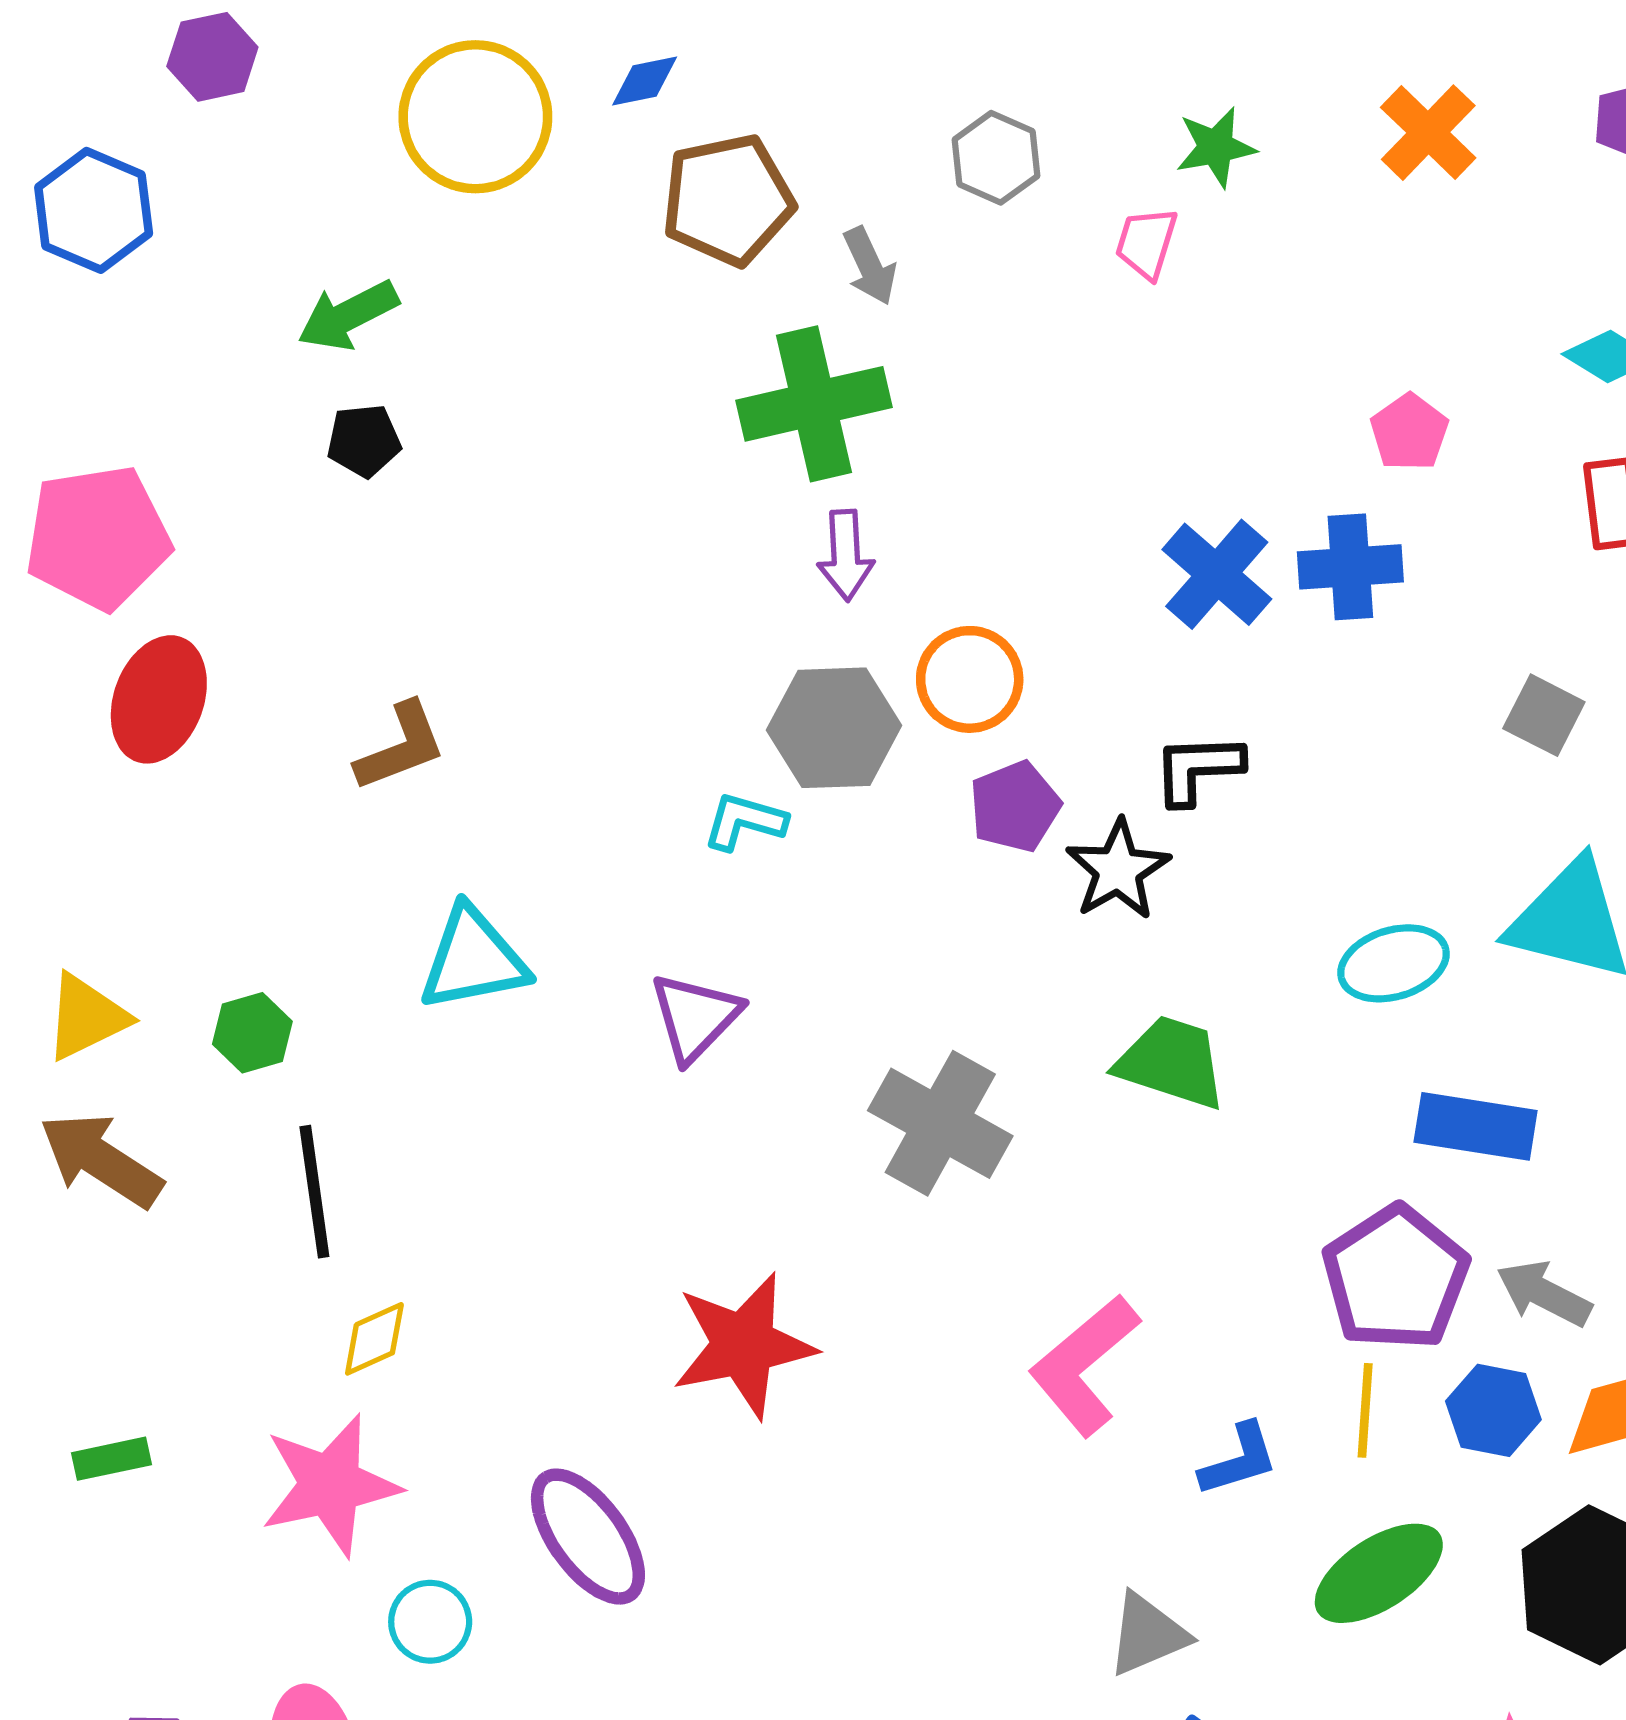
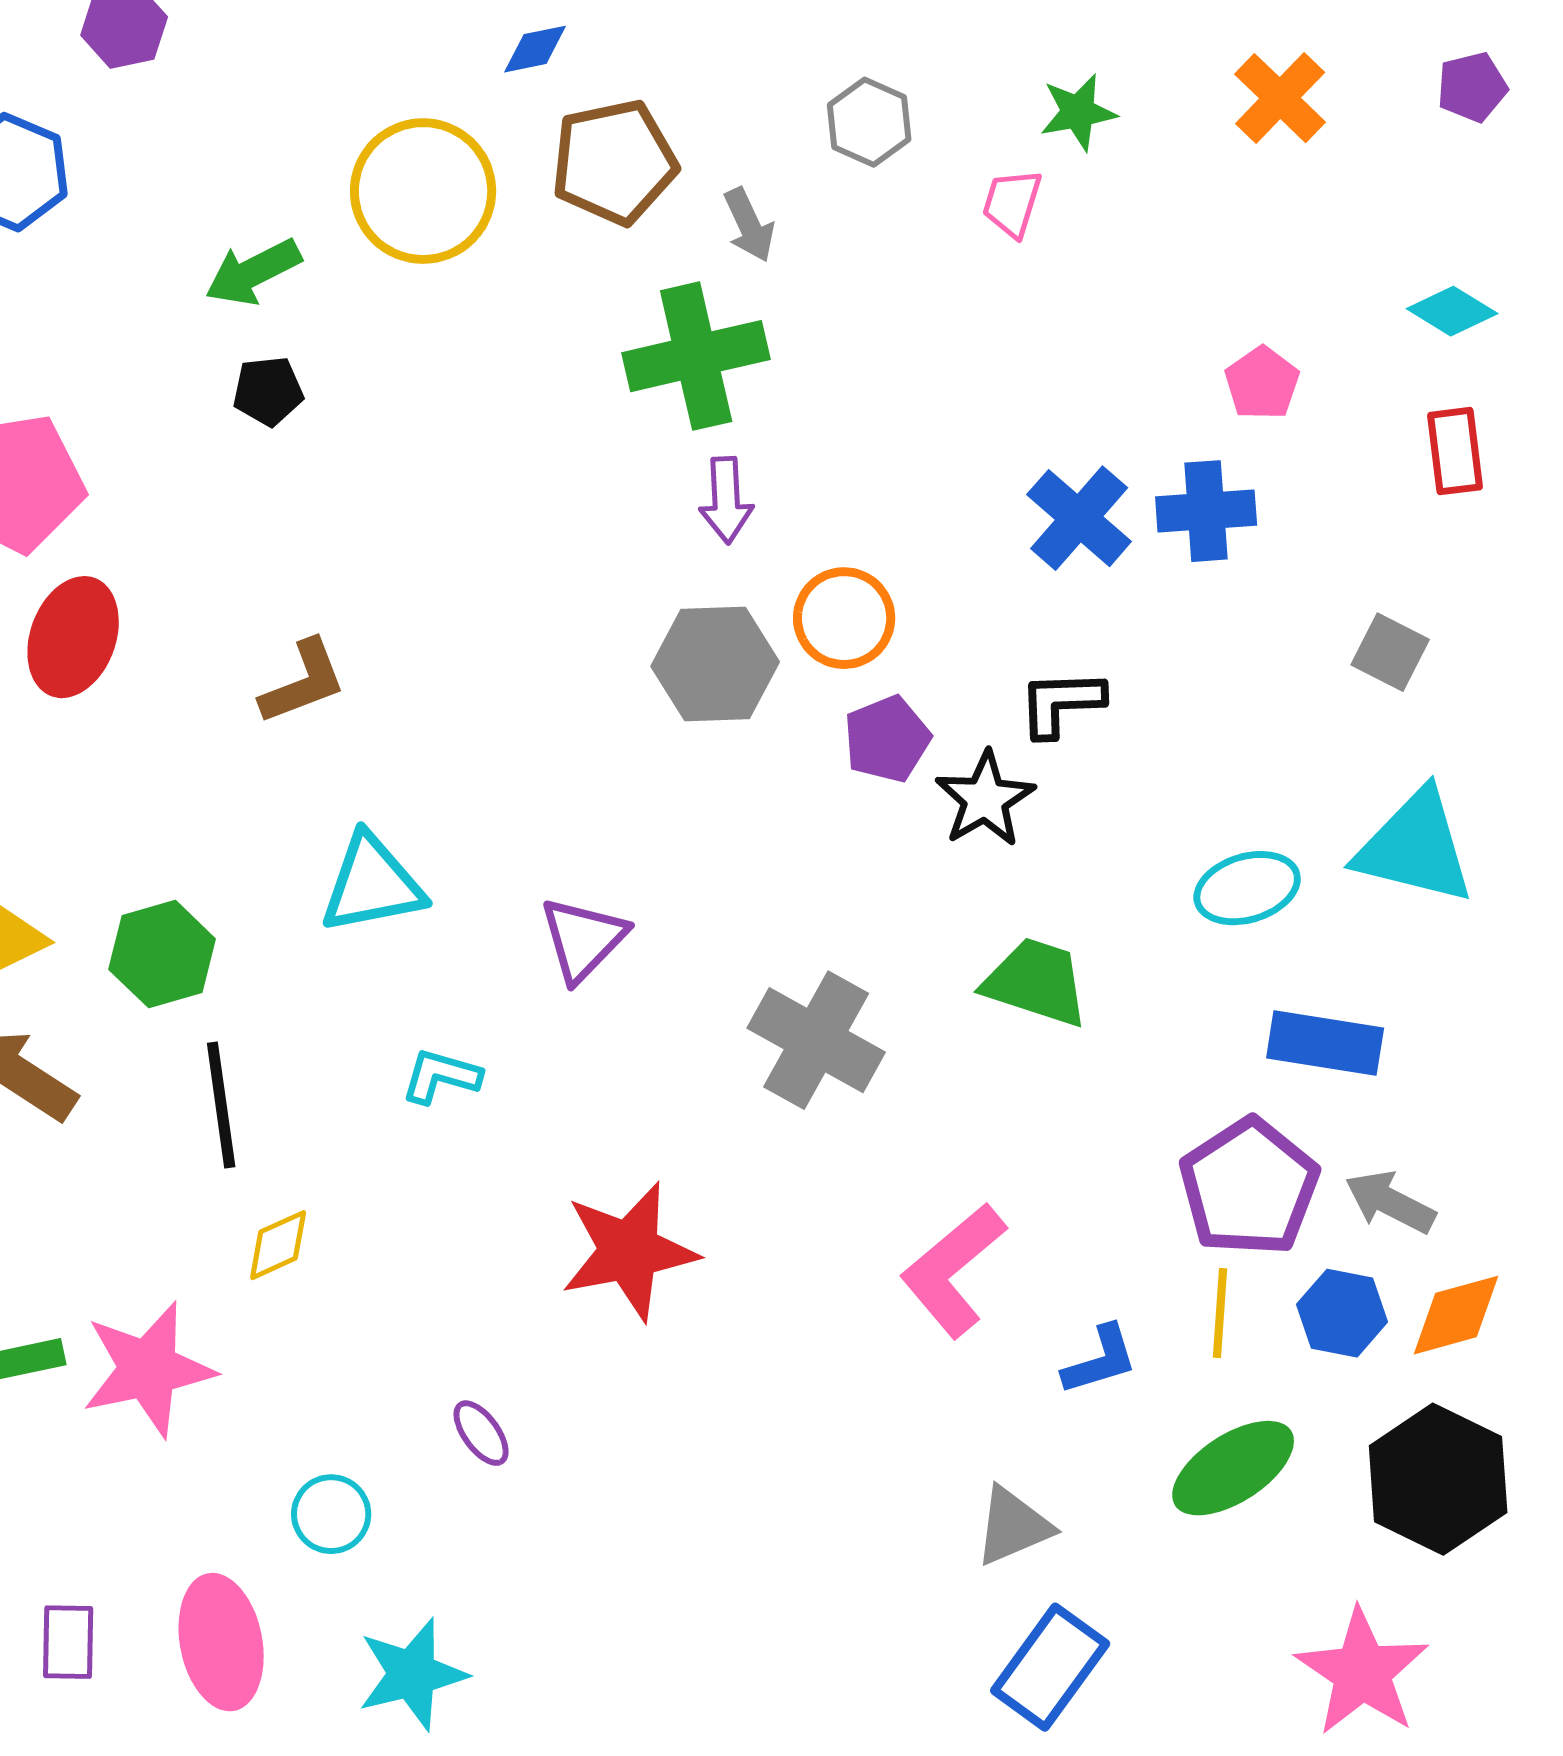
yellow circle: (475, 117) -> (423, 191), moved
cyan L-shape: (745, 821) -> (441, 1076), moved
green hexagon: (252, 1033) -> (162, 954), size x1.4
pink star: (330, 1485) -> (148, 1369), moved
purple ellipse: (588, 1537) -> (481, 1433), size x0.5

